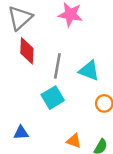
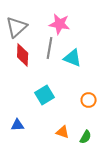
gray line: (57, 66) -> (50, 48), moved
cyan triangle: (89, 71) -> (73, 58), moved

